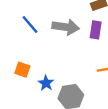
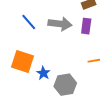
orange square: (22, 70) -> (23, 62), size x1.6

